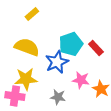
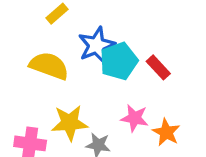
blue star: (57, 62) -> (97, 45), moved
yellow star: (26, 79) -> (70, 123), moved

